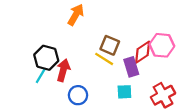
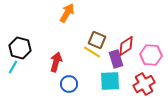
pink hexagon: (162, 45) -> (151, 55), moved
black hexagon: (46, 58) -> (20, 48), moved
cyan line: (41, 76) -> (13, 67), moved
cyan square: (124, 92) -> (110, 81), size x1.5

